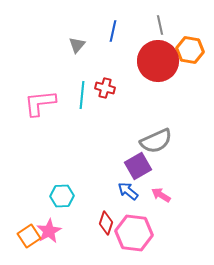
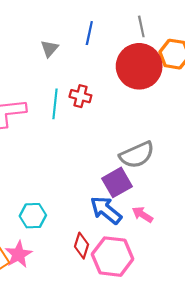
blue arrow: (128, 191) -> (106, 210), size x1.4

